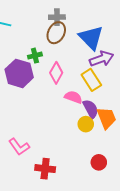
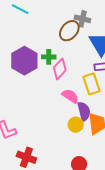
gray cross: (57, 17) -> (82, 19), moved
green cross: (35, 56) -> (49, 57), moved

